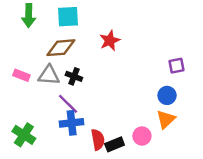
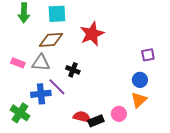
red star: (110, 41) -> (92, 34), size x1.4
black cross: (74, 76) -> (73, 70), moved
blue cross: (72, 123) -> (41, 94), moved
red semicircle: (98, 140) -> (82, 117), turned -66

